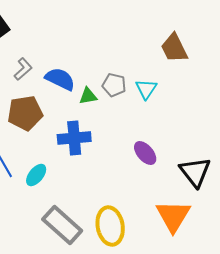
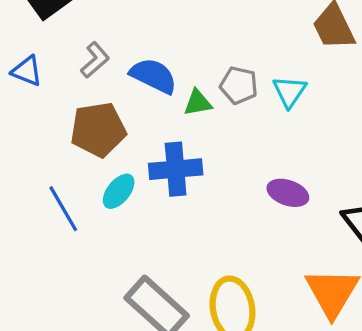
purple ellipse: (145, 153) -> (288, 193), turned -30
cyan ellipse: (36, 175) -> (119, 191), moved

